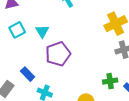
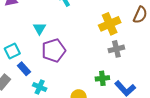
cyan square: (17, 30) -> (12, 51), moved

